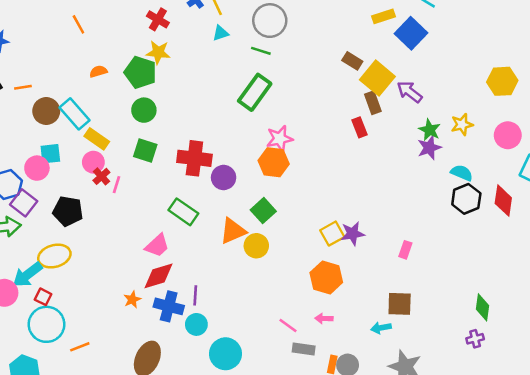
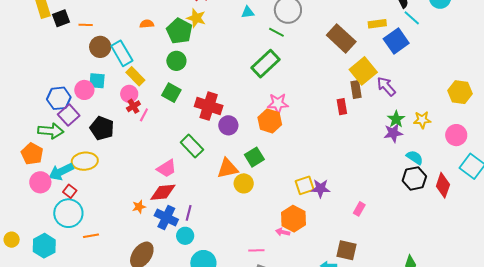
brown rectangle: (352, 61) -> (341, 38), moved, size x1.8
pink arrow: (324, 318) -> (283, 232), moved
pink line: (288, 326) -> (256, 250), turned -49

